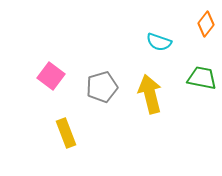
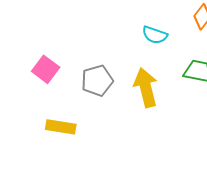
yellow rectangle: (66, 133) -> (61, 127), turned -60

